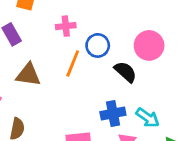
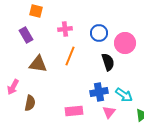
blue circle: (98, 45) -> (99, 33), moved
black semicircle: (125, 72) -> (108, 62), turned 30

